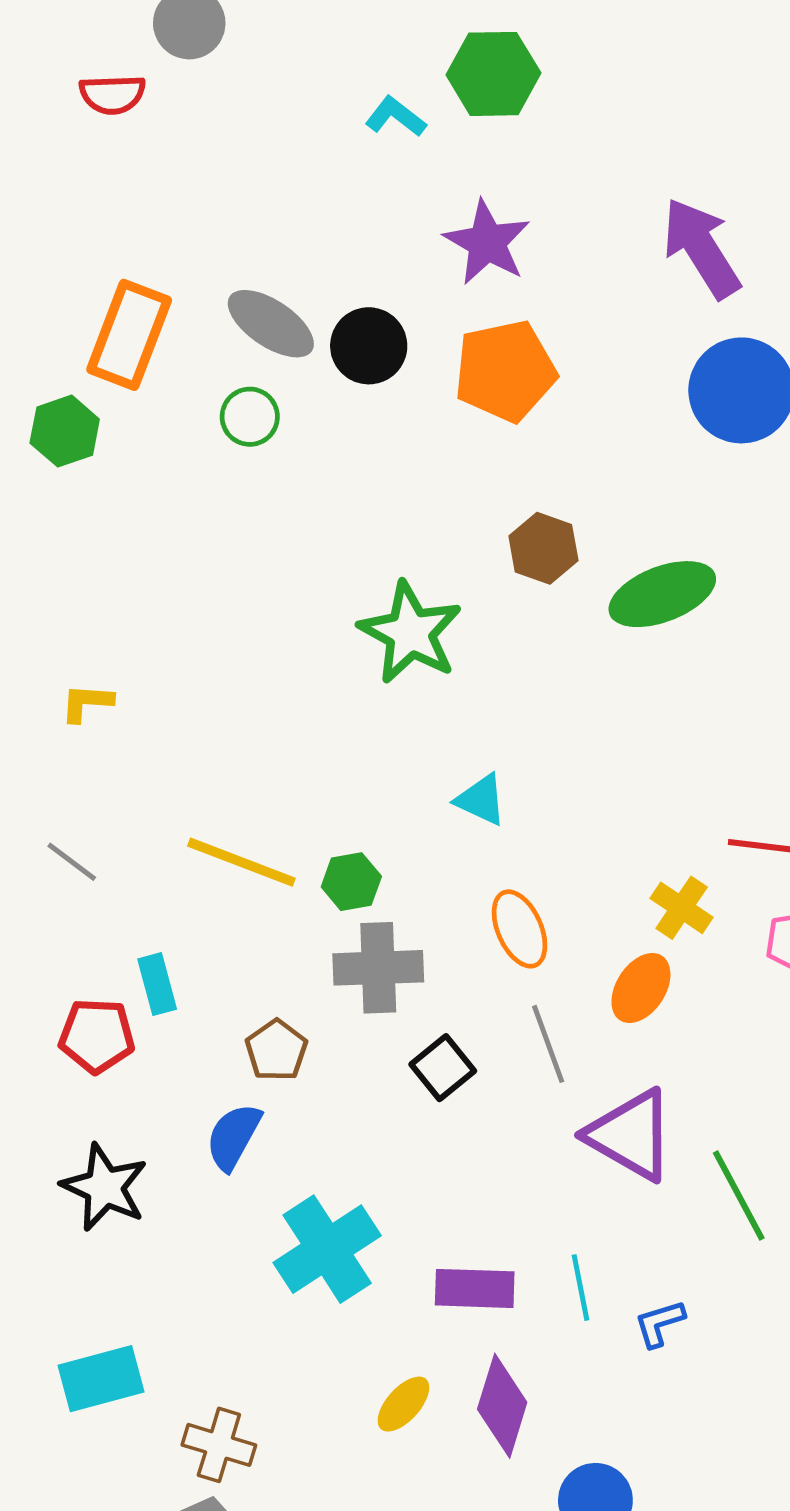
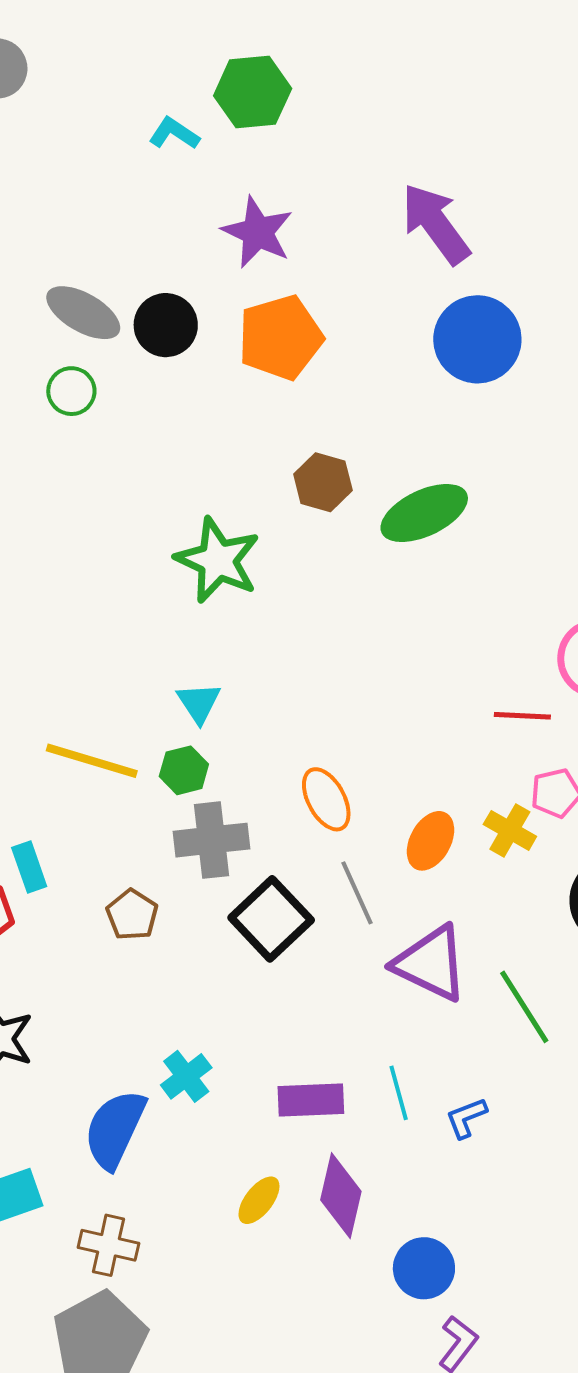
cyan triangle: (481, 800) -> (199, 703), moved, turned 36
yellow cross: (682, 908) -> (510, 830), moved
black square: (443, 1068) -> (271, 919), size x1.5
blue semicircle: (233, 1137) -> (115, 1129), moved, size x1.4
cyan cross: (327, 1249) -> (186, 1076), size x0.6

